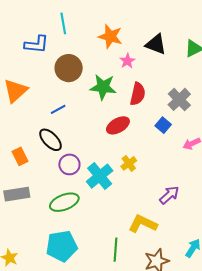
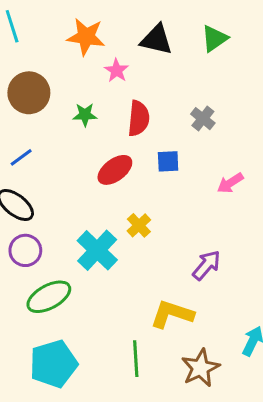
green star: (103, 87) -> (85, 115), size x0.6
gray cross: (179, 99) -> (203, 119), size x0.7
blue square: (163, 125) -> (168, 161), moved, turned -35
purple circle: (69, 164) -> (25, 250), moved

